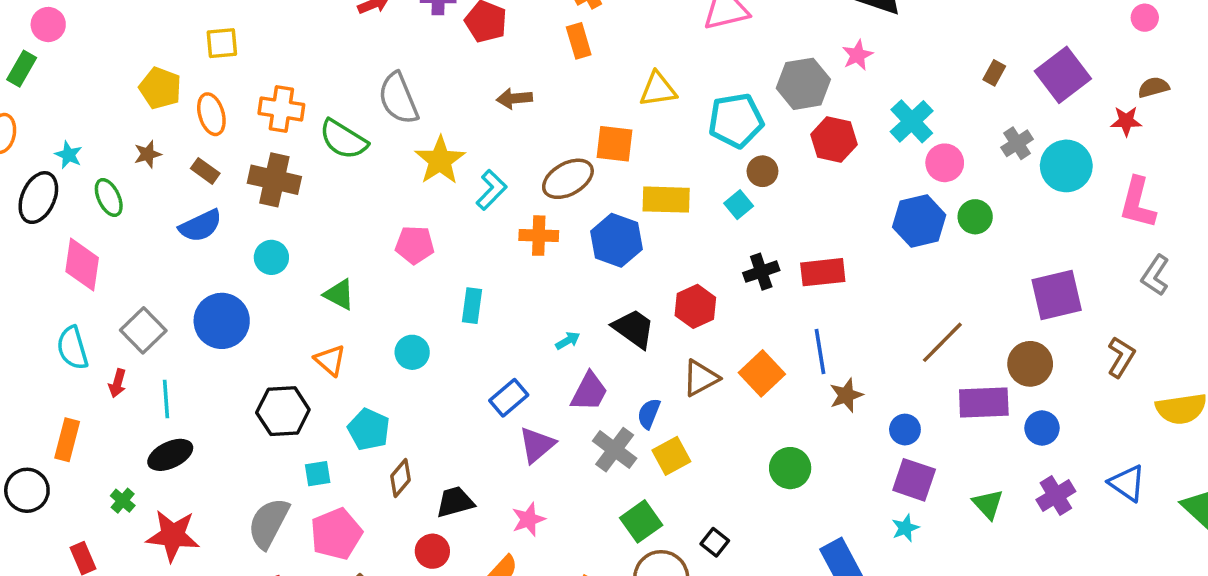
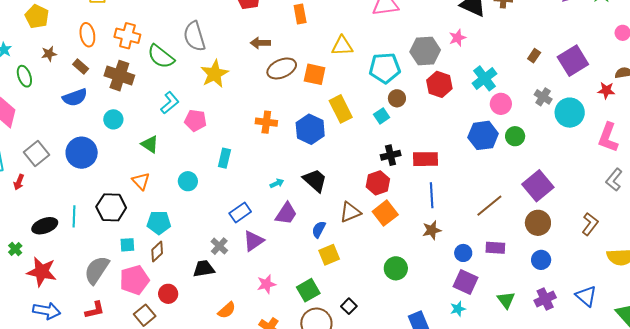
yellow pentagon: (160, 88) -> (37, 16), moved
gray cross: (1017, 143) -> (543, 97), turned -30
brown ellipse: (568, 179) -> (282, 68), moved
cyan L-shape: (491, 190) -> (170, 103), moved
yellow rectangle: (666, 200) -> (341, 109), turned 56
purple square: (1057, 295) -> (538, 186), moved, turned -32
red hexagon: (695, 306) -> (378, 183), moved
blue line: (820, 352) -> (432, 195), moved
cyan line: (166, 399) -> (74, 216), moved
purple rectangle: (984, 402) -> (495, 248), moved, size x0.7
cyan pentagon: (369, 429) -> (159, 223), turned -30
gray cross: (615, 450) -> (219, 246), moved, size x0.7
brown diamond: (401, 478) -> (157, 251), moved
pink star: (528, 519) -> (266, 284), moved
red circle: (432, 551) -> (168, 294), moved

